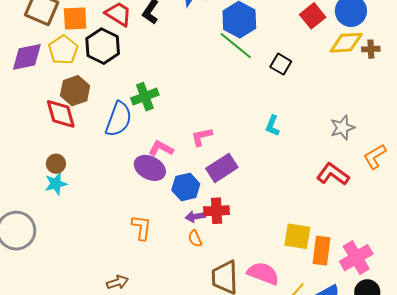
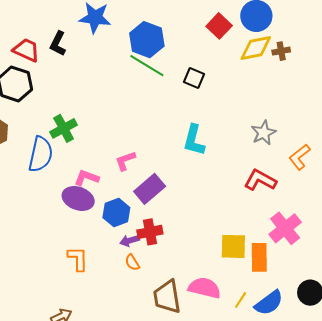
cyan L-shape: (272, 126) -> (194, 140), size x1.5
pink cross: (356, 258) -> (285, 228), moved

